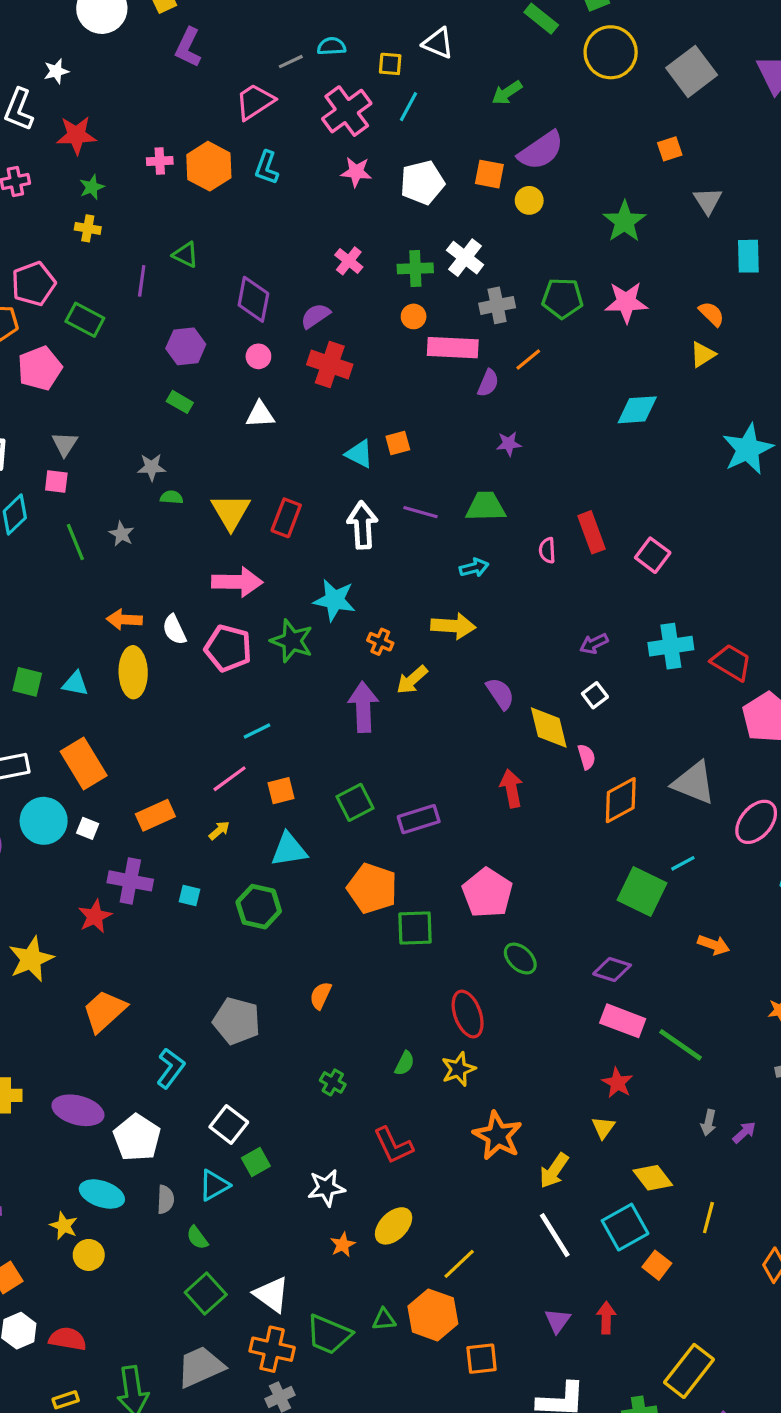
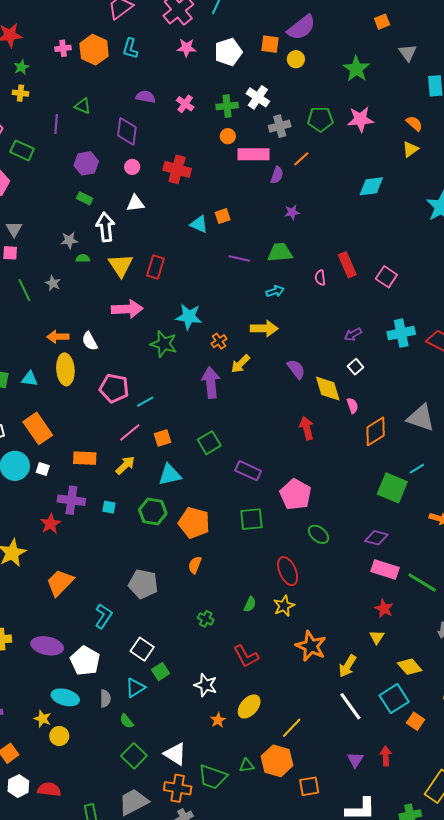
purple semicircle: (315, 316) -> (146, 97), moved, turned 48
white arrow: (362, 525) -> (105, 227), moved
orange cross: (380, 642) -> (219, 341), turned 35
pink pentagon: (228, 648) -> (114, 388), moved
orange rectangle: (155, 815) -> (85, 458), turned 30
purple rectangle: (419, 819) -> (248, 471), moved, turned 45
yellow arrow: (219, 830) -> (125, 465), size x1.5
orange pentagon: (372, 888) -> (194, 523), moved
white star: (326, 1188) -> (206, 685), turned 30

